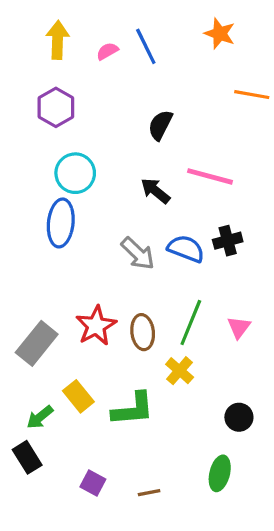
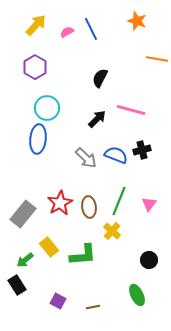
yellow arrow: (58, 40) -> (36, 25), turned 40
black arrow: (155, 191) -> (97, 119), turned 96
green ellipse: (220, 473) -> (137, 295), turned -40

